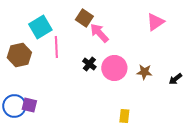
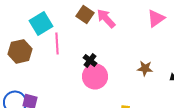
pink arrow: (99, 33) -> (106, 18), moved
pink circle: (114, 68) -> (95, 76), moved

